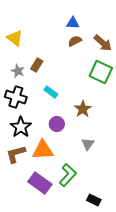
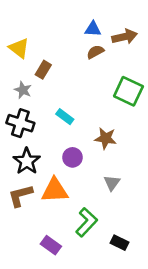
brown arrow: (103, 43) -> (125, 37), moved, turned -54
brown rectangle: (37, 65) -> (43, 70), moved
brown star: (83, 109) -> (106, 138), turned -30
purple rectangle: (40, 183) -> (51, 245), moved, size x0.7
black rectangle: (94, 200) -> (120, 243), moved

